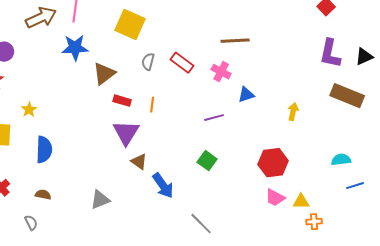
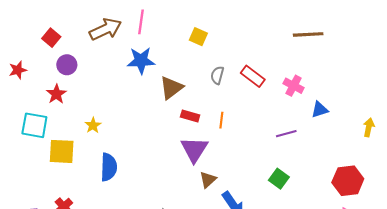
yellow square: (130, 25) -> (198, 37), size x0.6
brown line: (235, 41) -> (308, 34), moved
brown triangle: (139, 162) -> (208, 180), turned 42

